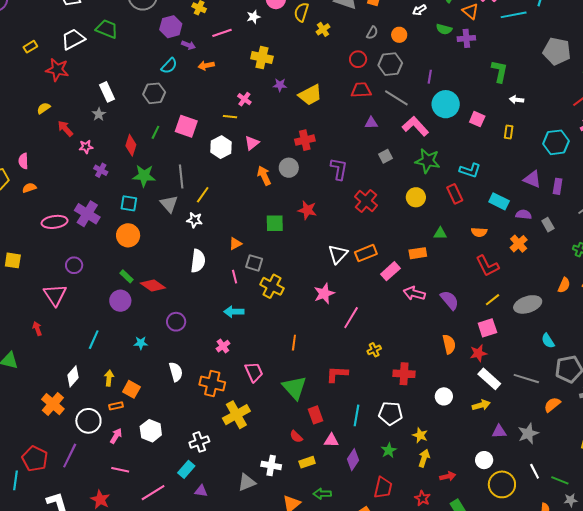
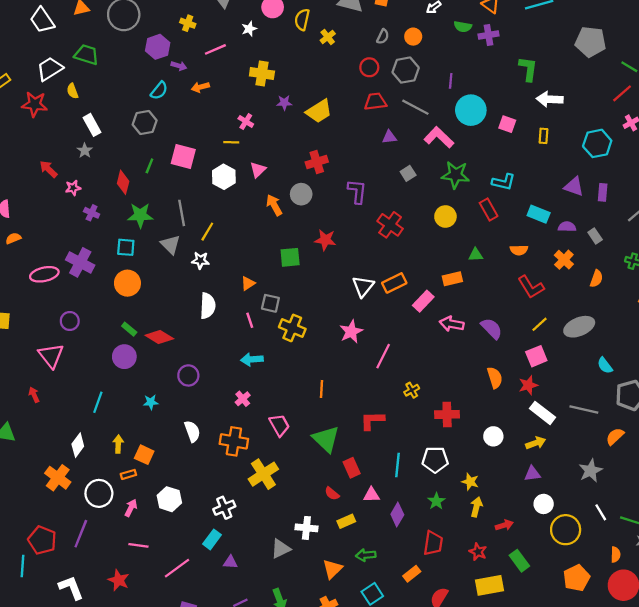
white arrow: (517, 100) -> (550, 99), size x1.6
yellow semicircle: (44, 108) -> (72, 91), moved, turned -72
orange semicircle: (564, 285) -> (596, 279), moved
purple triangle: (499, 432) -> (532, 474), moved

